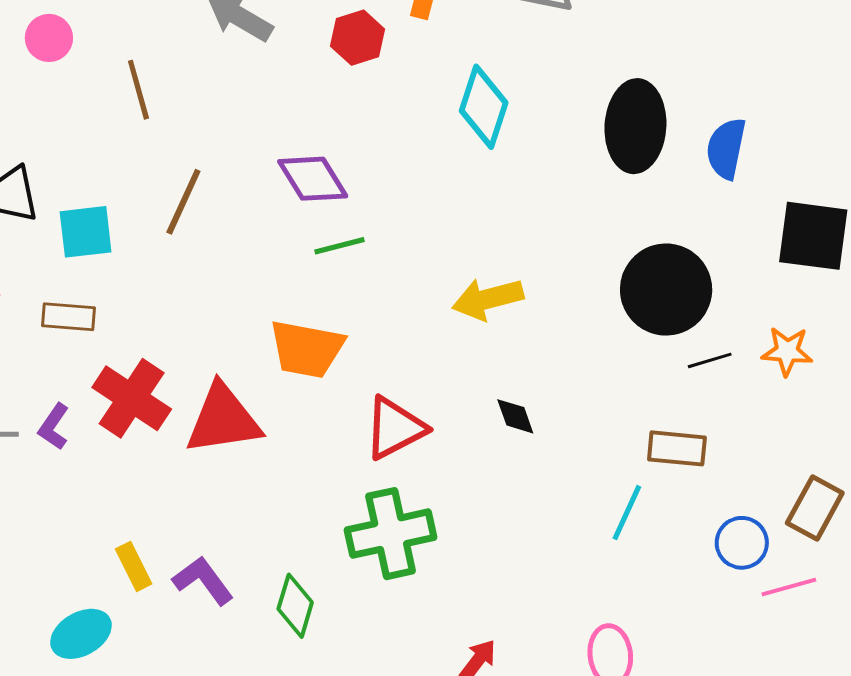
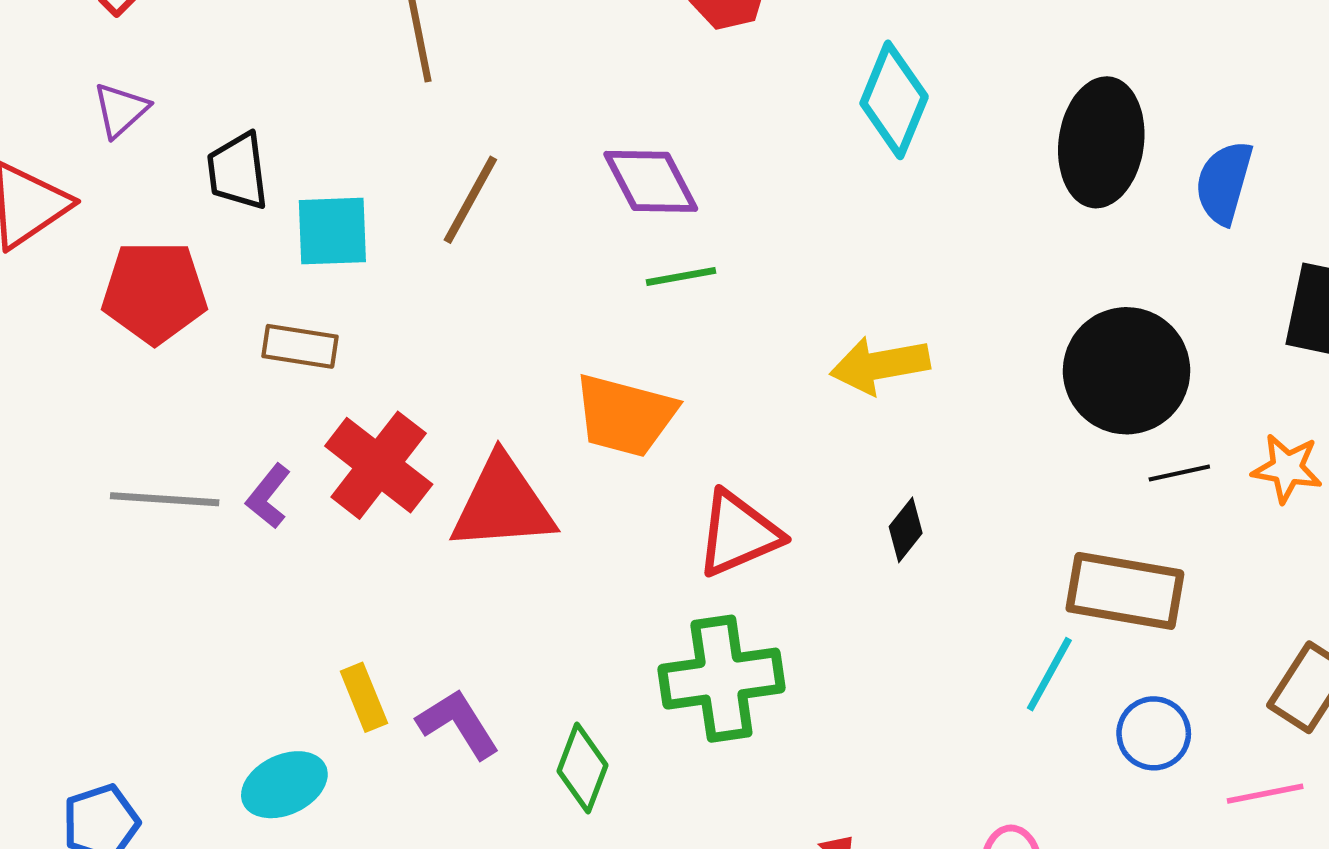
black diamond: (515, 416) -> (906, 530), turned 54
brown rectangle: (677, 448) -> (1125, 591), size x1.4
blue circle: (742, 543) -> (1154, 733), moved

